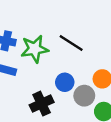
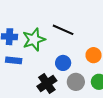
gray circle: (84, 96) -> (76, 82), moved

